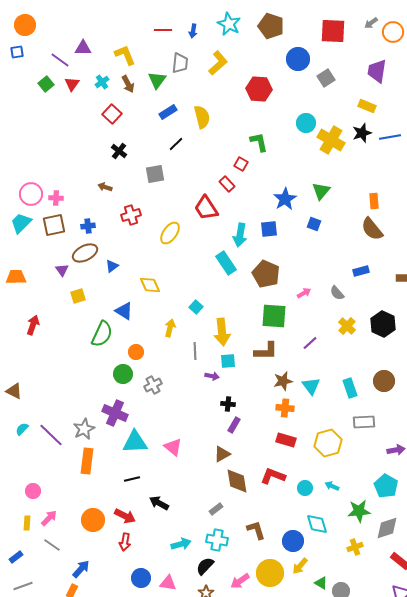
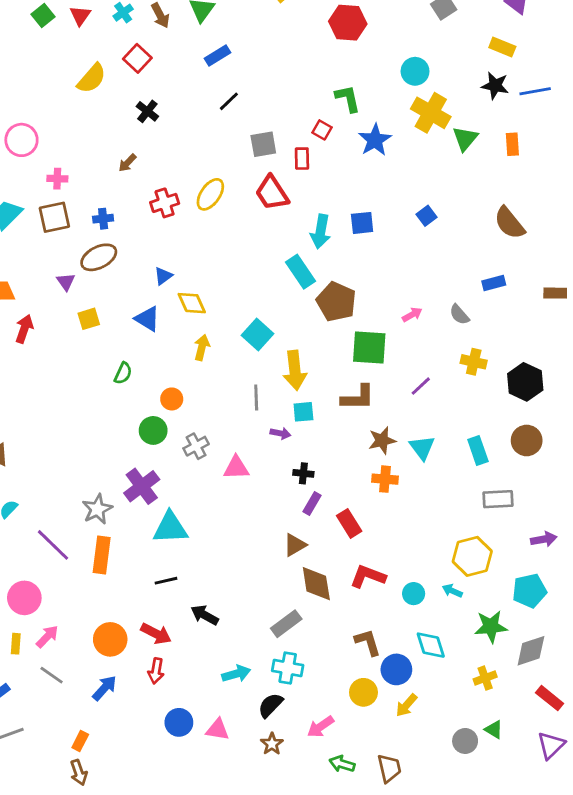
yellow semicircle: (202, 117) -> (92, 78), moved, turned 55
black star: (362, 133) -> (495, 86), turned 30
yellow cross: (331, 140) -> (431, 113), moved
gray square: (155, 174) -> (263, 144), moved
red rectangle: (227, 184) -> (302, 159), turned 42
brown arrow: (105, 187) -> (127, 163), turned -64
green triangle: (321, 191) -> (465, 139), moved
pink circle: (31, 194) -> (21, 140), moved
blue star: (285, 199) -> (375, 140), moved
orange rectangle: (374, 201) -> (512, 144), moved
blue square: (314, 224) -> (426, 216), turned 32
yellow ellipse: (170, 233) -> (210, 194), moved
blue triangle: (112, 266) -> (163, 276), moved
brown pentagon: (266, 274) -> (336, 302), moved
cyan square: (196, 307) -> (258, 335), size x1.5
blue triangle: (124, 311) -> (147, 319), moved
black hexagon: (383, 324) -> (525, 382), moved
red arrow: (33, 325) -> (24, 329), moved
yellow cross: (347, 326) -> (474, 362), turned -30
yellow arrow: (170, 328) -> (202, 347), moved
green semicircle: (102, 334) -> (123, 373), size x0.6
purple cross: (115, 413) -> (142, 486), turned 30
purple line: (51, 435) -> (53, 545), moved
red rectangle: (286, 440) -> (349, 523), moved, turned 42
yellow hexagon: (328, 443) -> (472, 556), moved
pink triangle: (173, 447) -> (236, 468), moved, turned -42
cyan pentagon: (386, 486) -> (529, 591), turned 30
pink circle: (33, 491) -> (24, 598), size x1.5
gray rectangle: (216, 509) -> (286, 624), size x1.5
brown L-shape: (256, 530) -> (368, 642), moved
blue arrow: (81, 569) -> (104, 688), moved
yellow circle: (270, 573) -> (363, 692), moved, size x0.7
green triangle: (321, 583) -> (494, 730), moved

